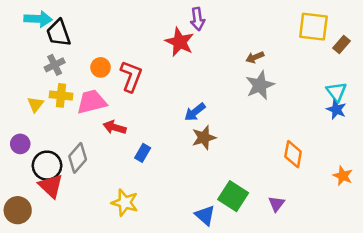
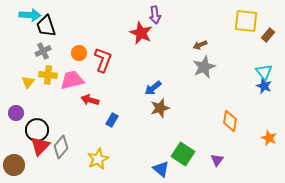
gray diamond: (78, 158) -> (61, 147), moved
red triangle: (51, 186) -> (40, 146), turned 30
yellow star: (125, 203) -> (98, 159), turned 30

